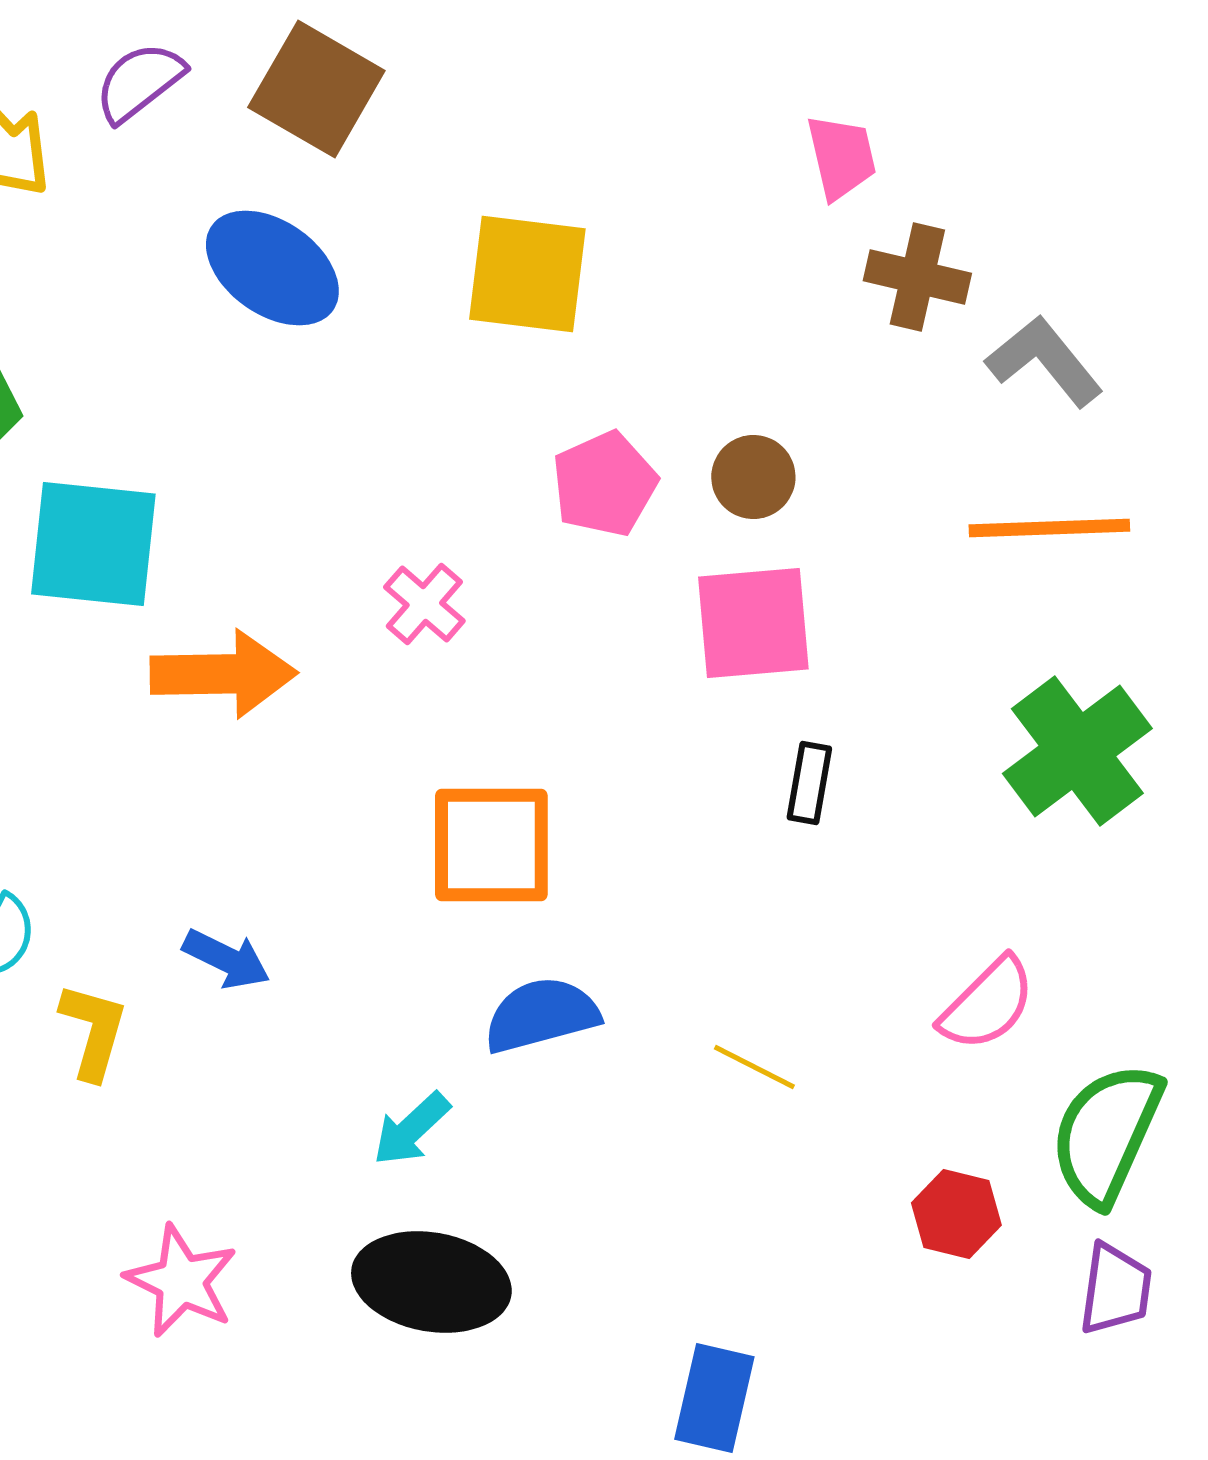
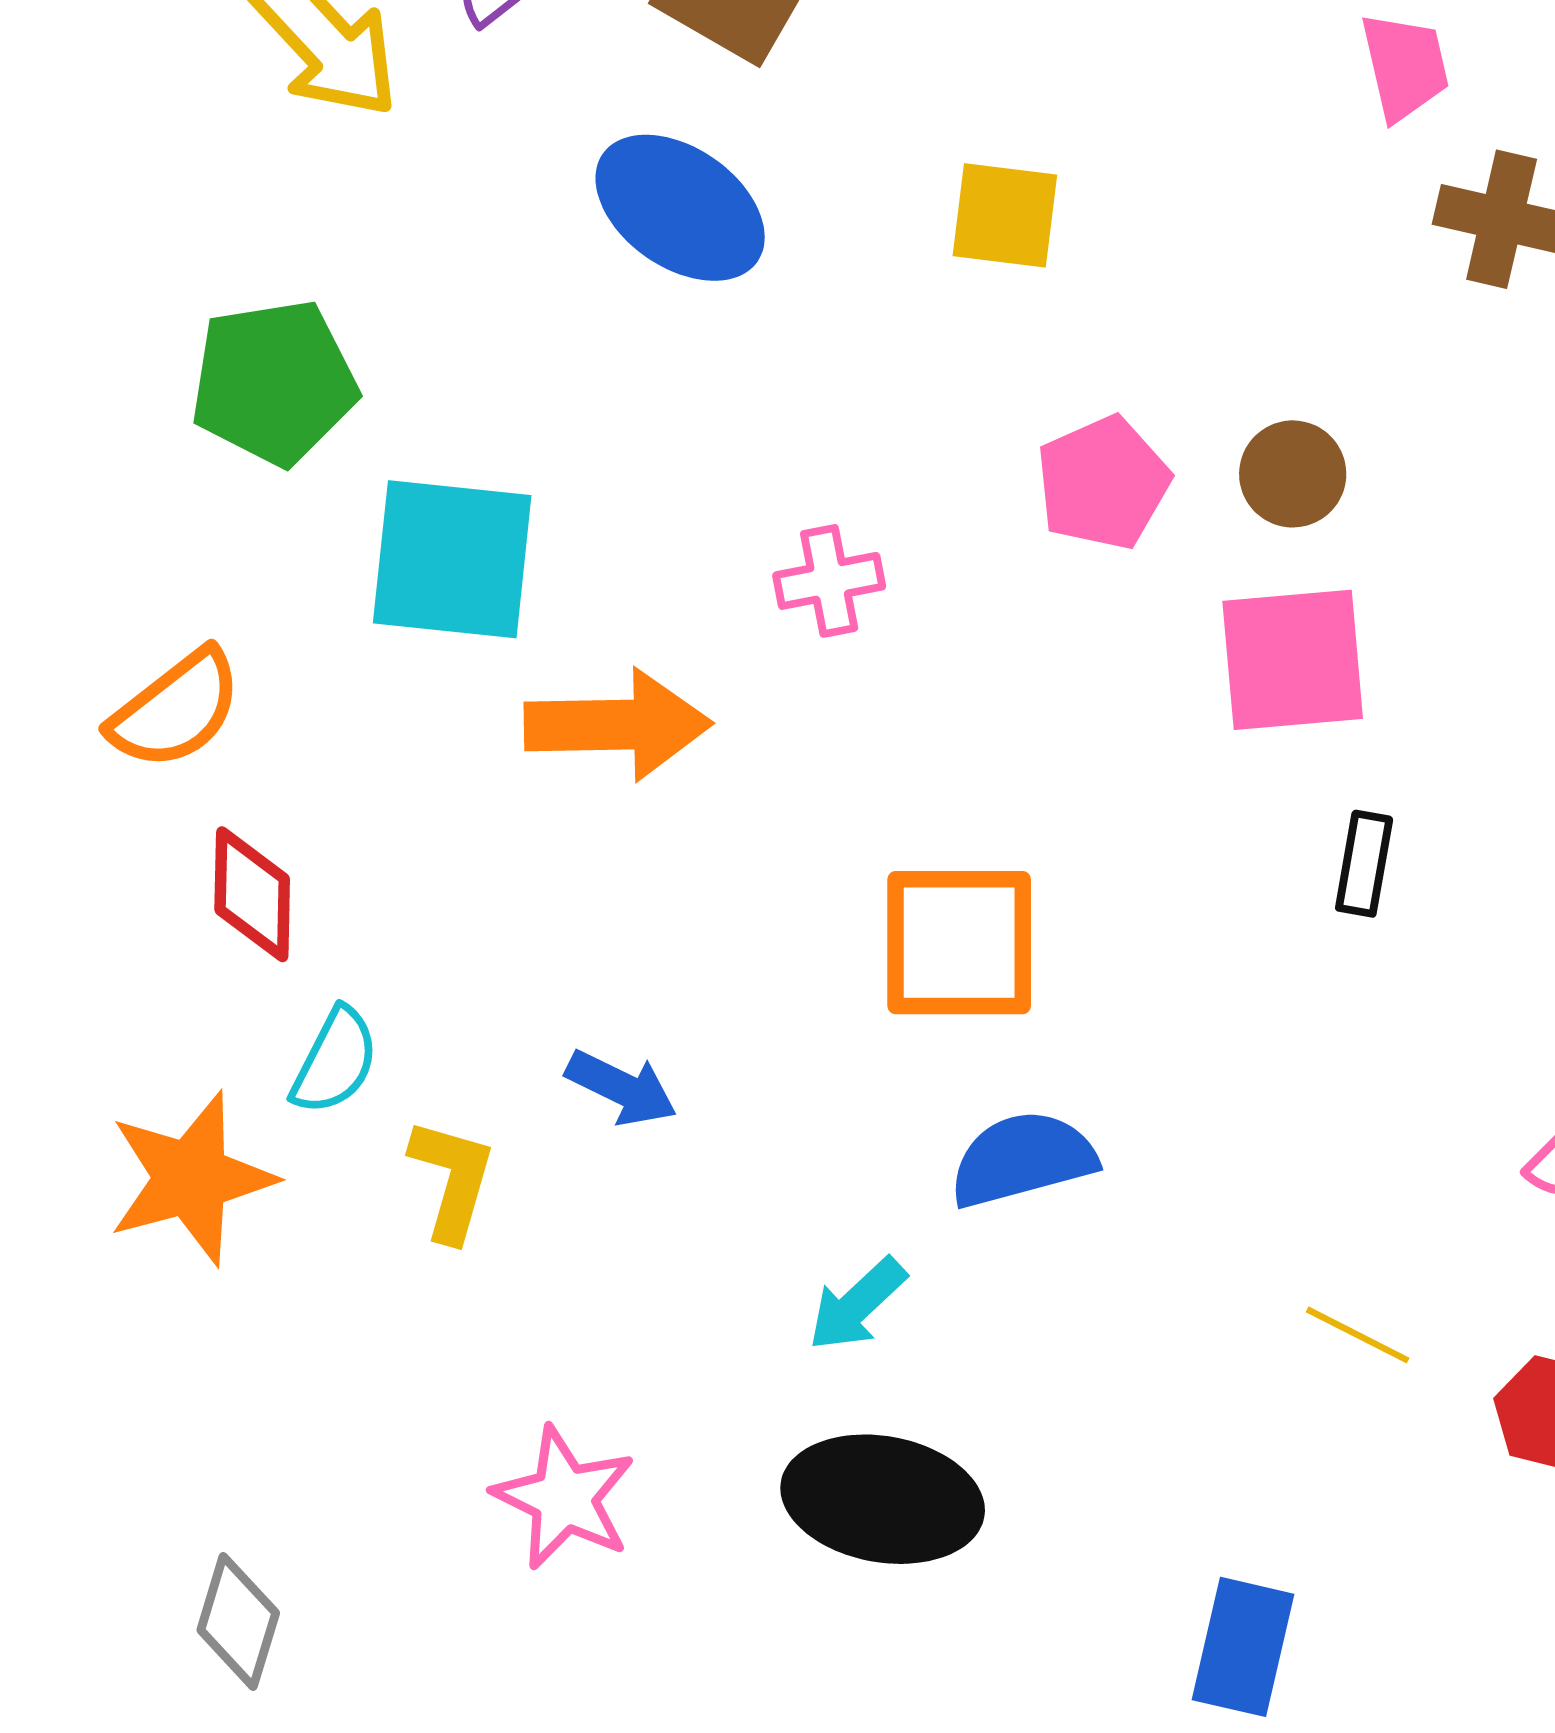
yellow square: (527, 274) -> (1005, 215), size x0.7
pink cross: (424, 604) -> (829, 581), moved, turned 38
yellow line: (754, 1067) -> (1358, 1335), moved

